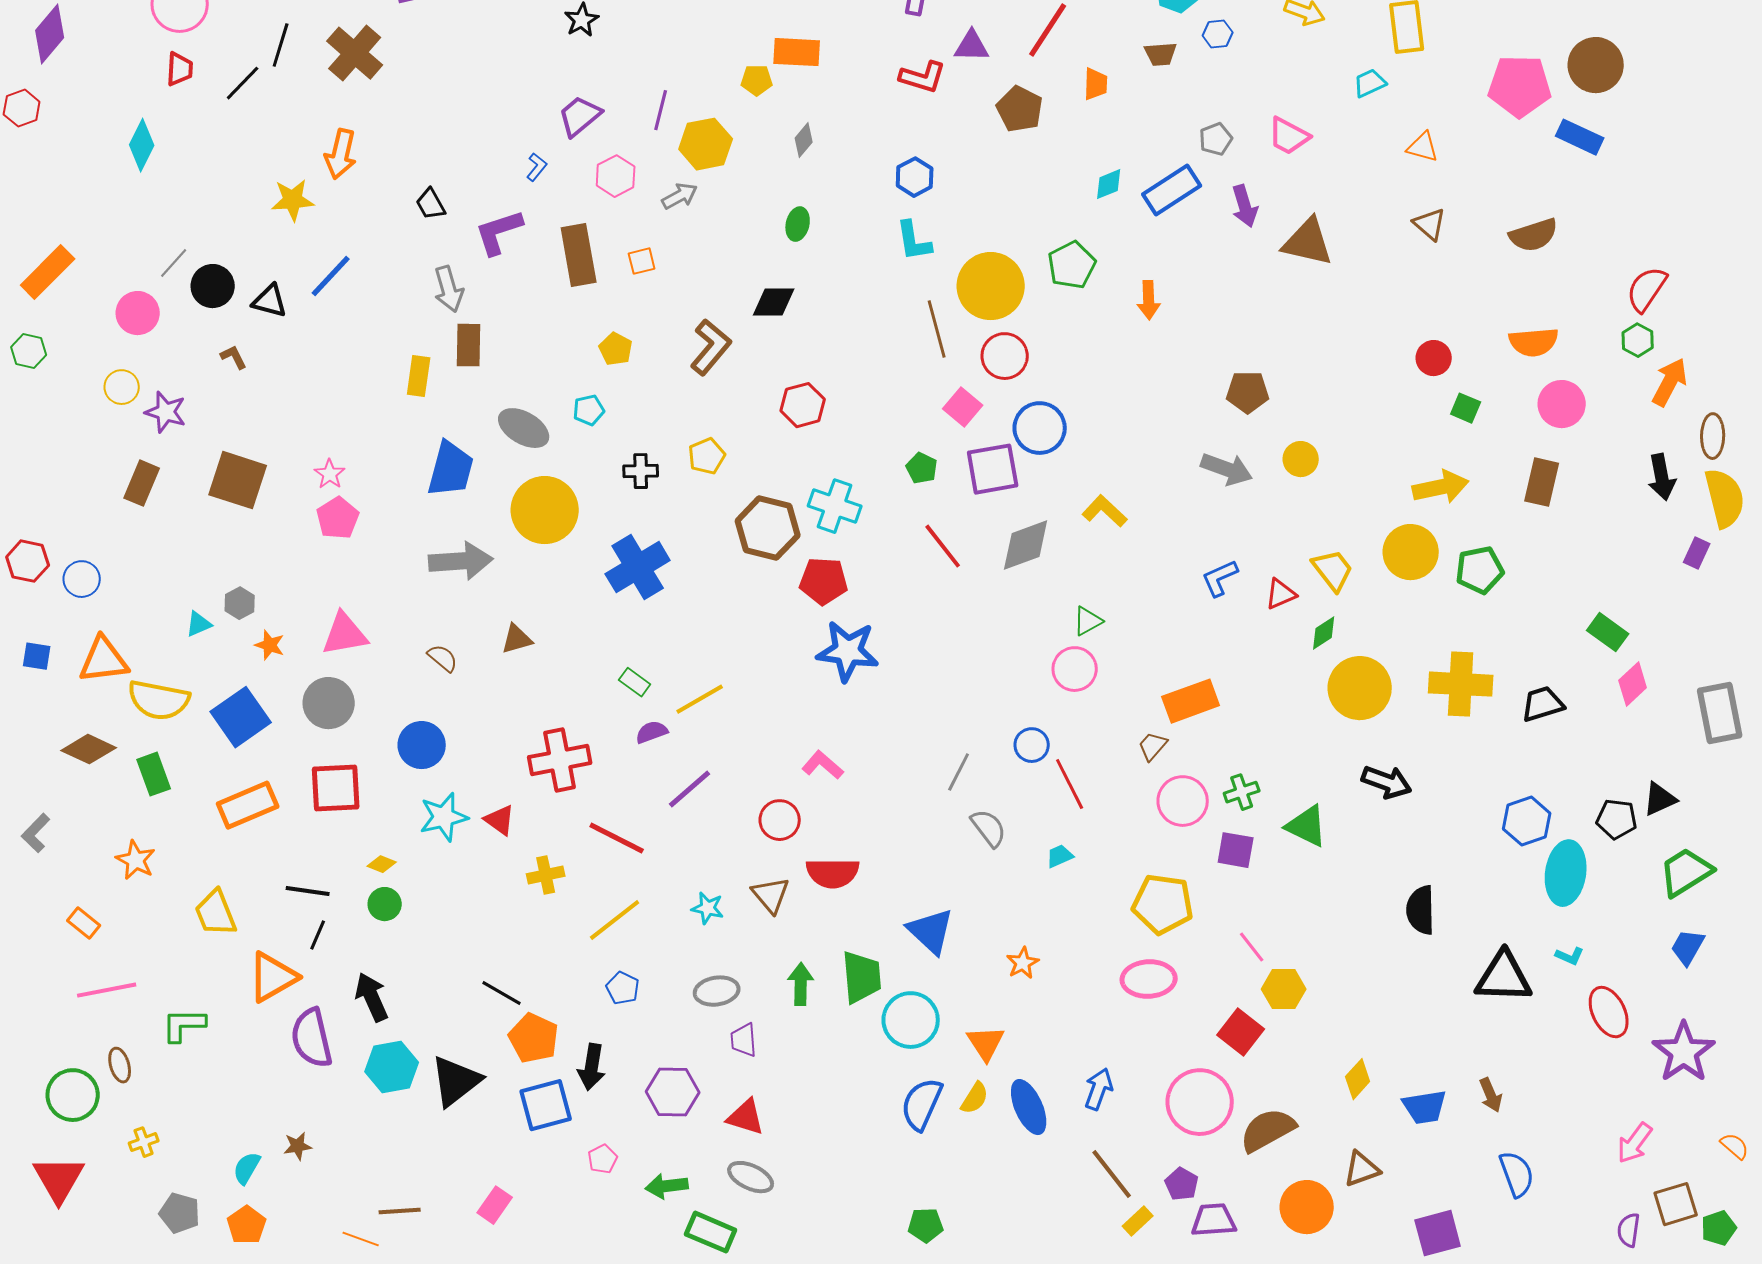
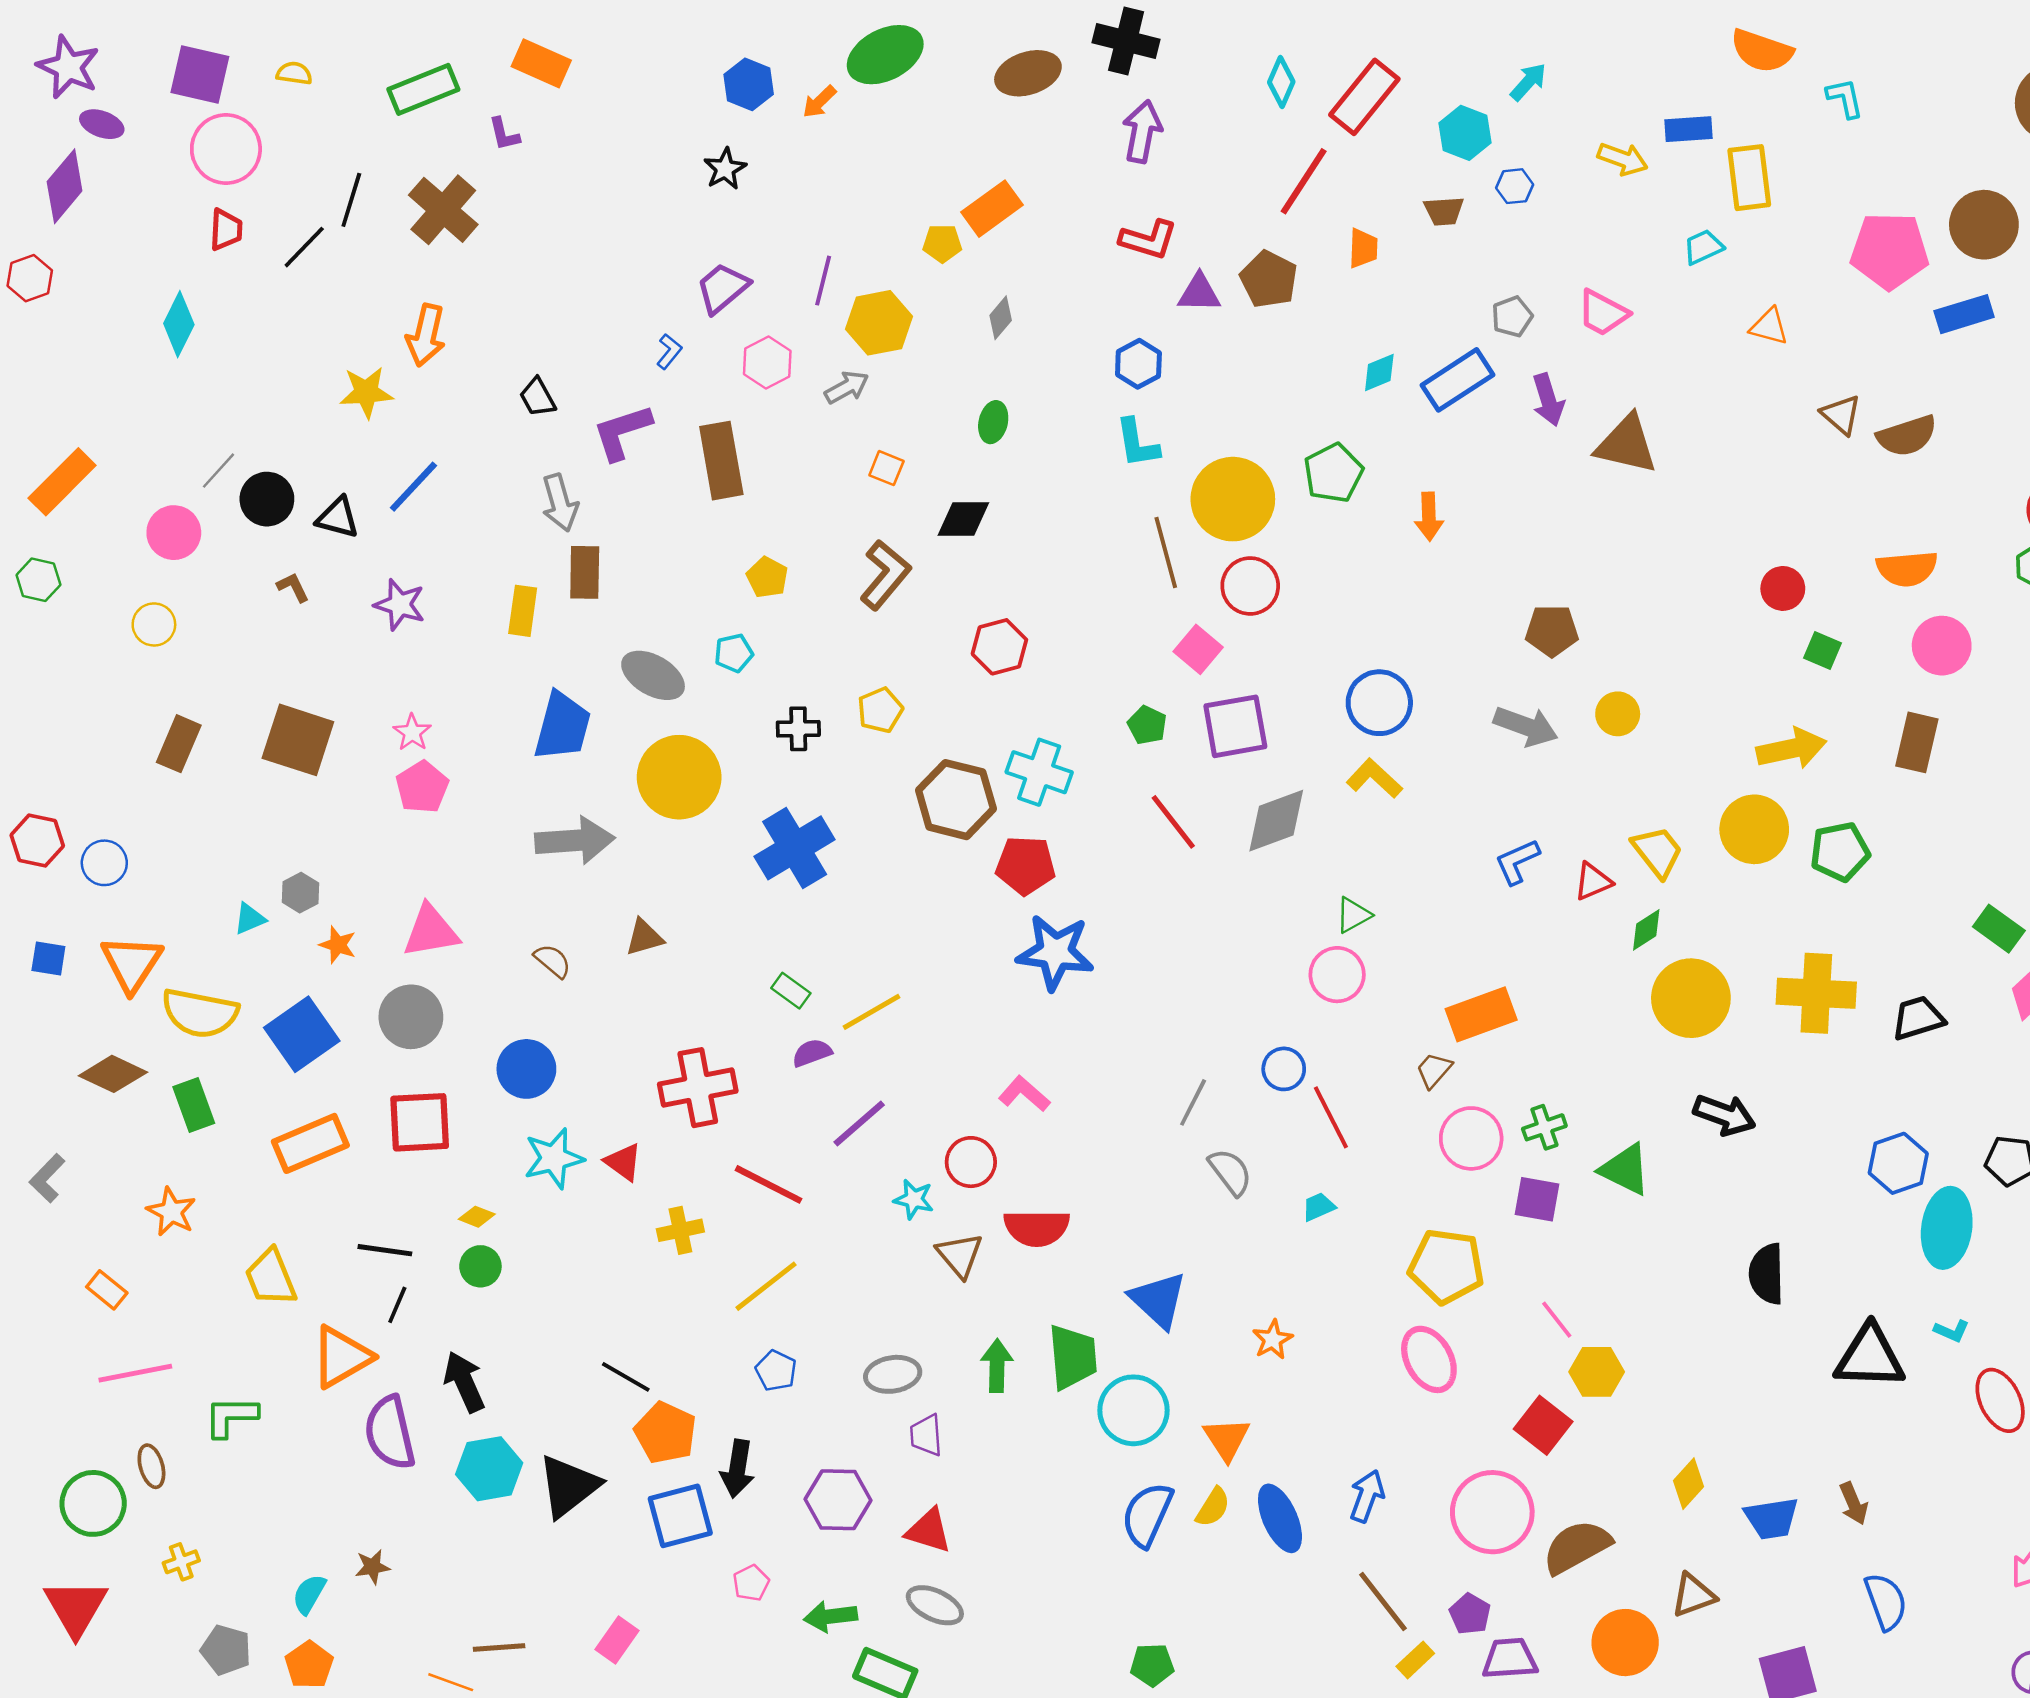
purple triangle: (972, 46) -> (1199, 293), moved
orange rectangle: (797, 52) -> (992, 209), turned -39
blue rectangle: (1580, 137) -> (1964, 314), turned -42
brown triangle: (1430, 224) -> (1841, 415), moved
orange square: (642, 261) -> (886, 468), moved, turned 36
purple star: (166, 412) -> (400, 605), moved
blue circle: (1040, 428) -> (1379, 703), moved
orange triangle: (104, 660) -> (132, 963), turned -50
cyan star: (708, 908) -> (914, 1199), moved
pink ellipse: (1149, 979) -> (1429, 1359), turned 64

